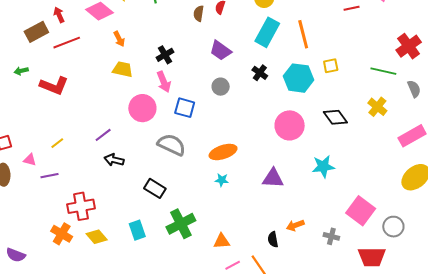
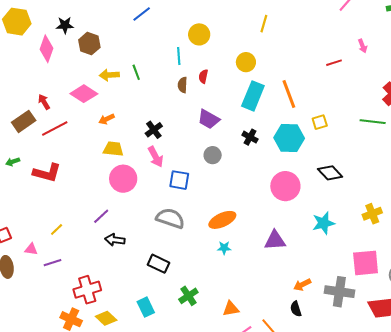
orange arrow: (119, 39) -> (106, 119), turned 98
yellow cross: (377, 107) -> (372, 214), moved, turned 36
pink circle: (142, 108) -> (123, 179), moved
pink square: (361, 211) -> (366, 263), turned -36
green cross: (181, 224) -> (188, 296), size x0.7
gray cross: (331, 236) -> (339, 292), size x1.8
black semicircle: (273, 239) -> (296, 309), moved

